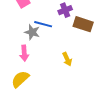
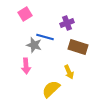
brown rectangle: (83, 24) -> (78, 47), moved
yellow semicircle: (20, 79) -> (51, 89), moved

